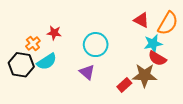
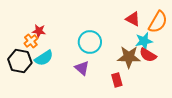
red star: (54, 33) -> (39, 31), moved
brown star: (144, 75) -> (129, 57), moved
red rectangle: (124, 85) -> (117, 80), turned -64

